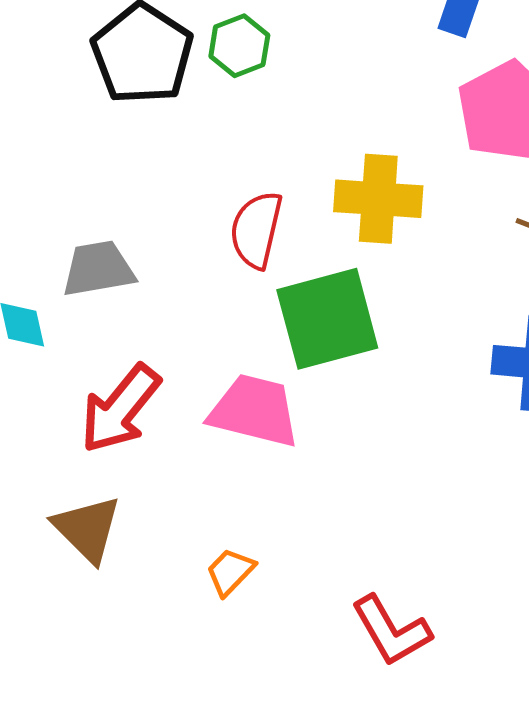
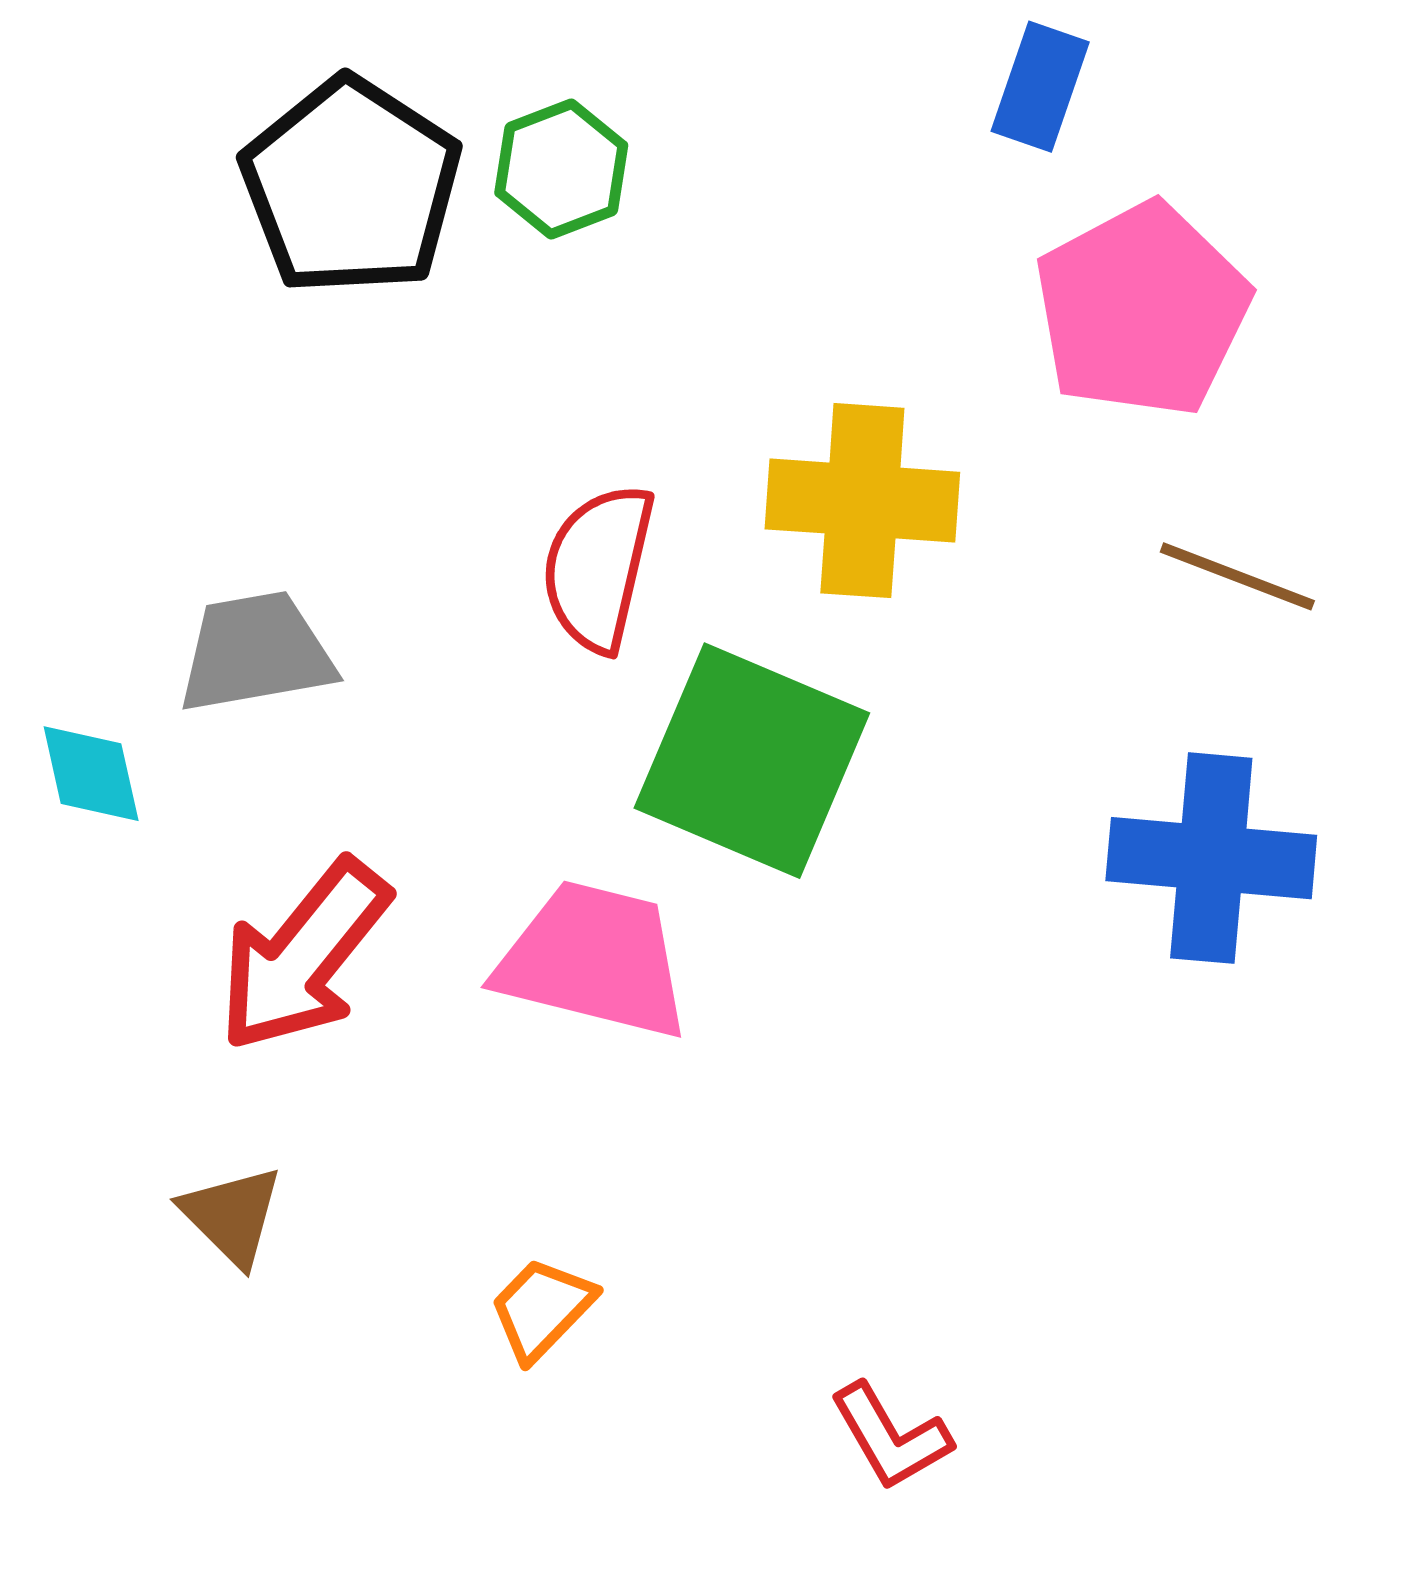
green square: (327, 319) -> (752, 761), turned 38
brown triangle: (87, 529) -> (232, 1216), size x0.7
red L-shape: (391, 631) -> (891, 1437), size x0.7

